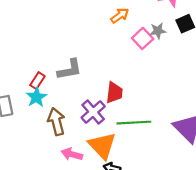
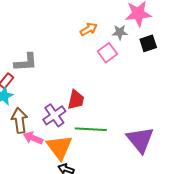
gray star: (158, 31) -> (120, 32), moved
gray L-shape: (70, 70) -> (26, 62), moved
pink arrow: (72, 154) -> (33, 138), moved

